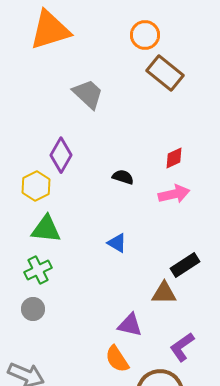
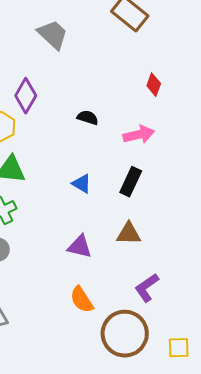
red diamond: (174, 158) -> (154, 85), moved, turned -45
black rectangle: (185, 265) -> (131, 182), moved, turned -32
purple triangle: (130, 325) -> (80, 247), moved

